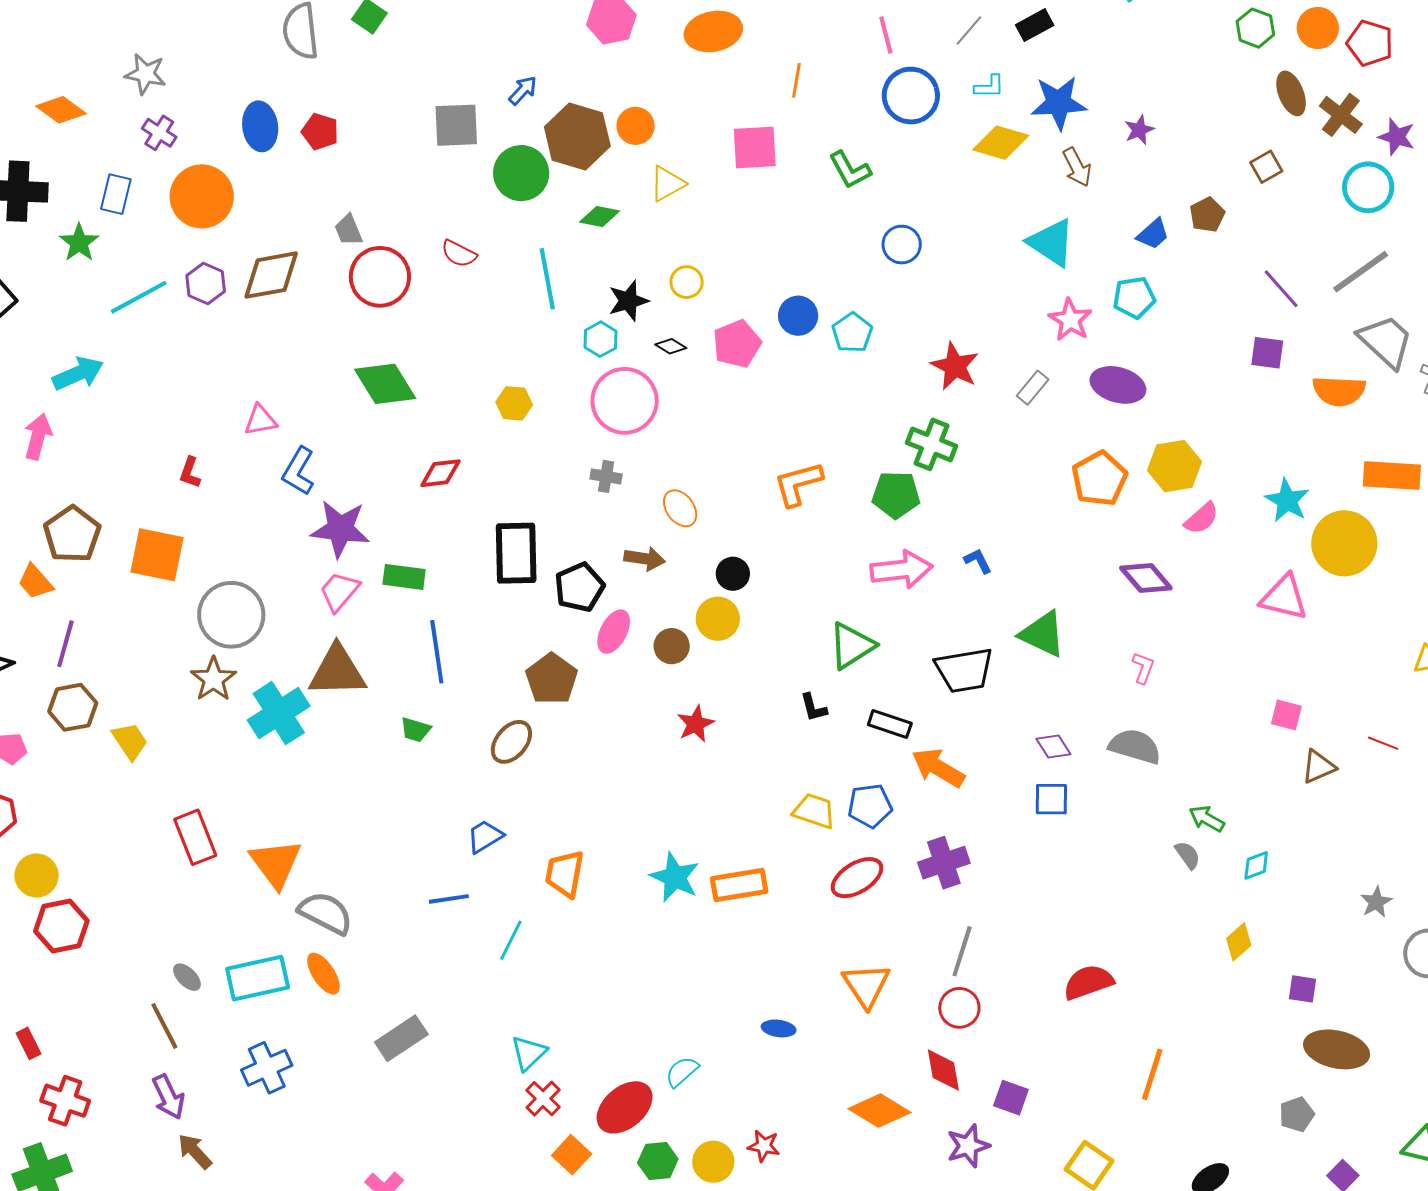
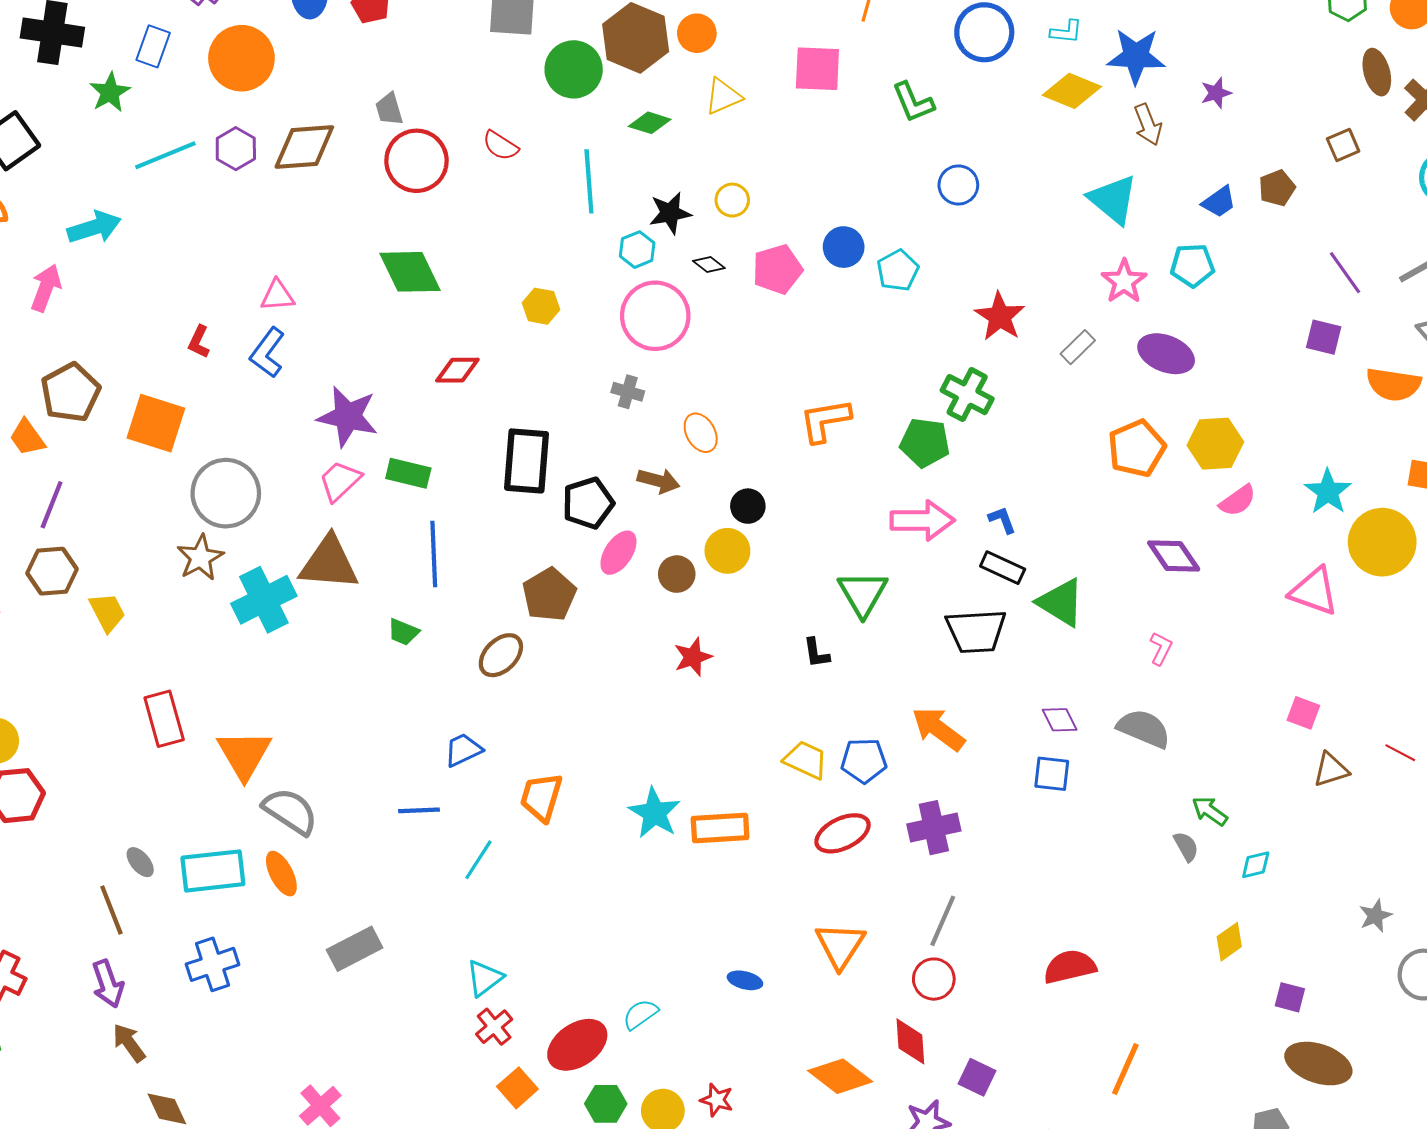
blue L-shape: (298, 471) -> (267, 353), moved
green triangle: (852, 646) -> (863, 593), turned -34
black rectangle: (890, 724) -> (1003, 568), moved

